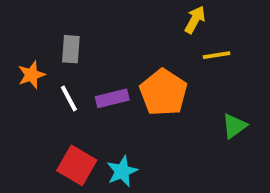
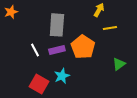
gray rectangle: (71, 49) -> (57, 25), moved, size x1.6
orange star: (32, 75) -> (11, 12), moved
cyan star: (122, 171) -> (62, 76), moved

